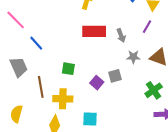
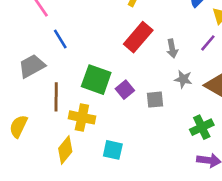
red rectangle: (94, 31) -> (138, 37), turned -60
gray trapezoid: (19, 67) -> (32, 66), turned -105
green square: (68, 69) -> (96, 80), size x1.6
purple square: (97, 83) -> (125, 90), moved

